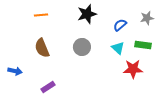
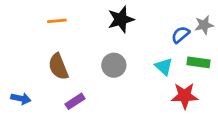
blue semicircle: (120, 25) -> (180, 35), moved
purple rectangle: (48, 87) -> (75, 101), moved

